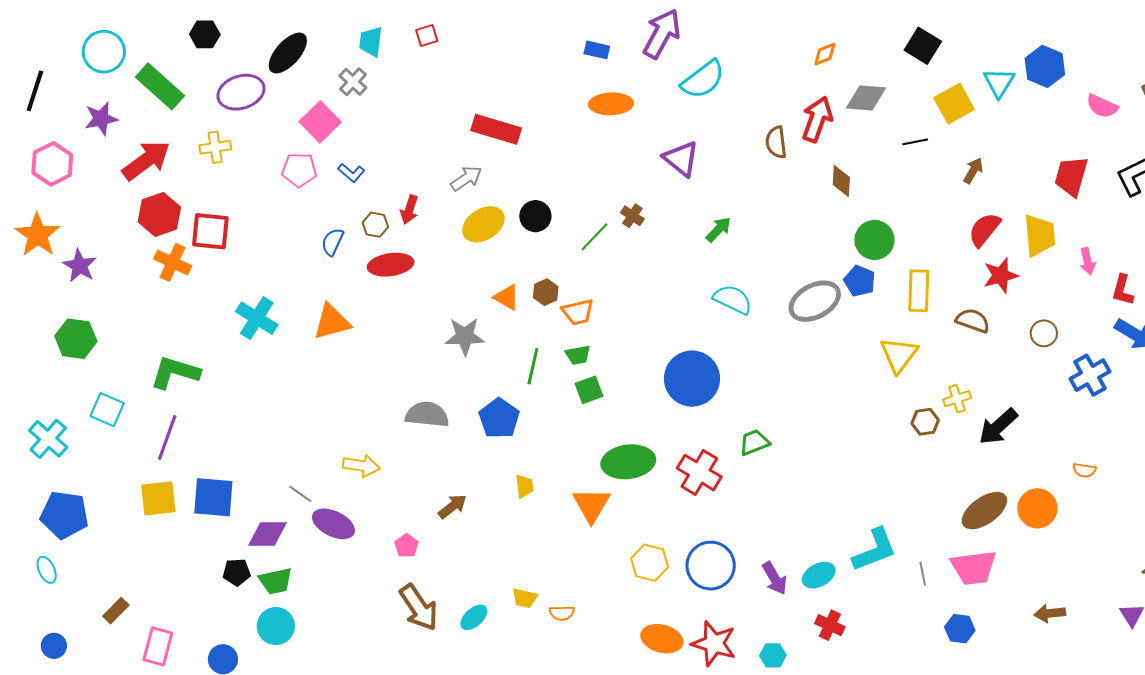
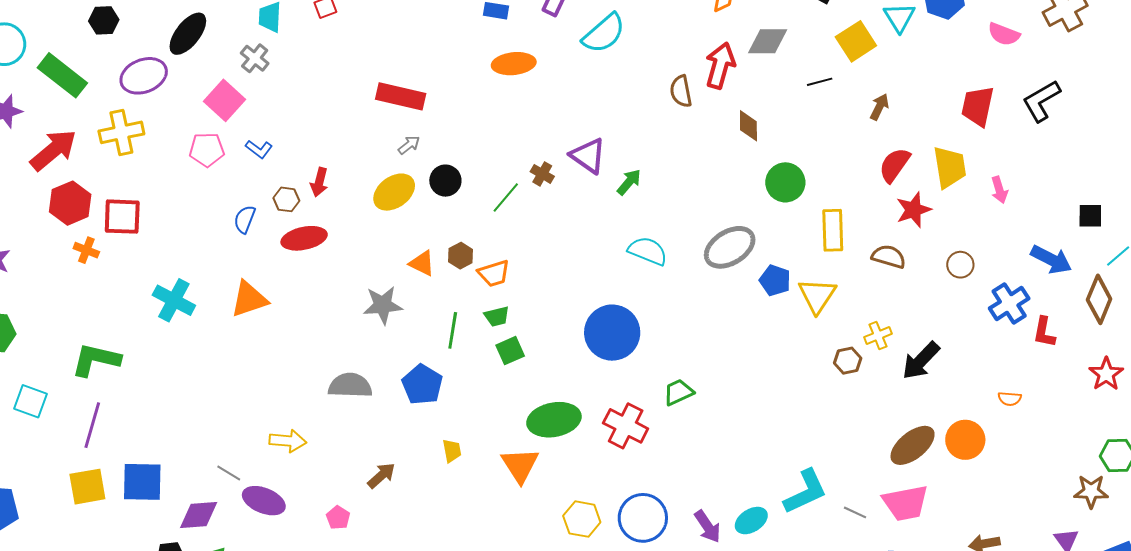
yellow cross: (215, 147) -> (121, 132), size x1.4
purple triangle: (681, 159) -> (588, 156), moved
gray arrow: (466, 178) -> (409, 145), moved, size x0.7
orange cross: (173, 262) -> (86, 250), size x0.7
blue pentagon: (860, 281) -> (775, 280), moved
red L-shape: (1123, 290) -> (1044, 332), moved
gray line: (923, 574) -> (855, 512), turned -50

